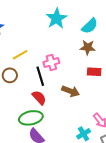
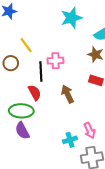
yellow line: (20, 55) -> (26, 45), turned 70
brown arrow: (71, 91) -> (68, 94), turned -150

